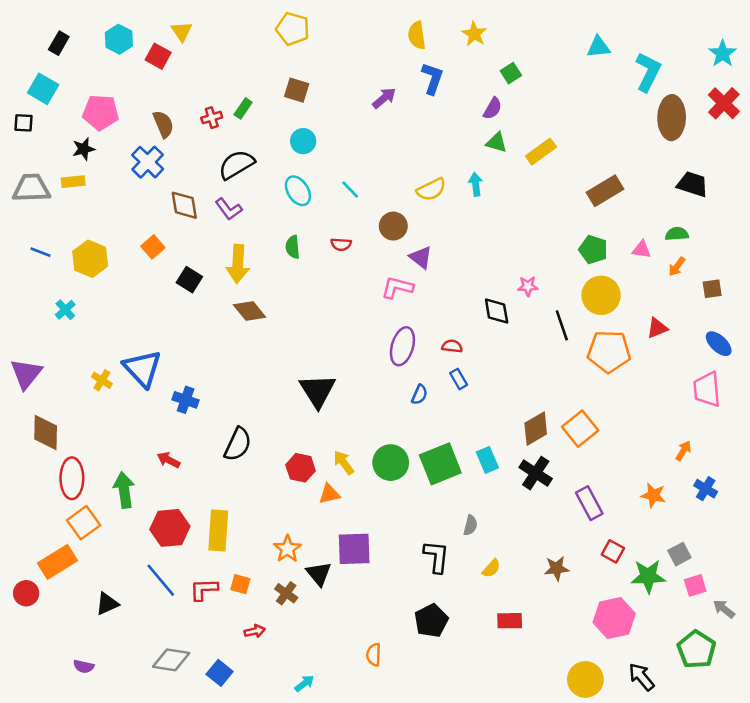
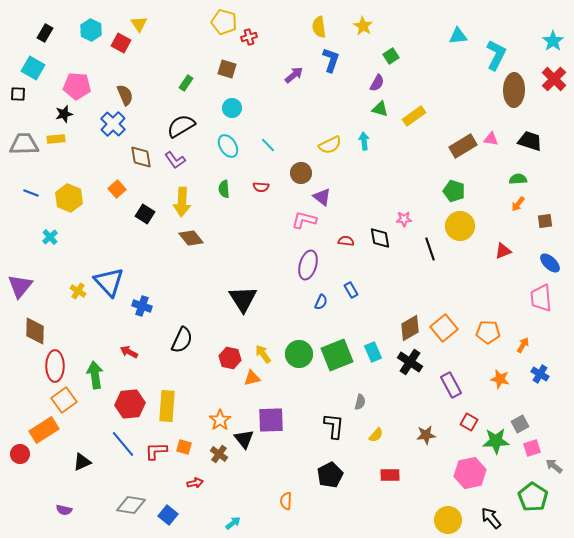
red cross: (212, 118) -> (249, 37), moved
pink triangle: (642, 250) -> (491, 139), moved
red semicircle: (452, 346) -> (346, 241), moved
orange pentagon: (609, 352) -> (488, 332), moved, size x0.7

